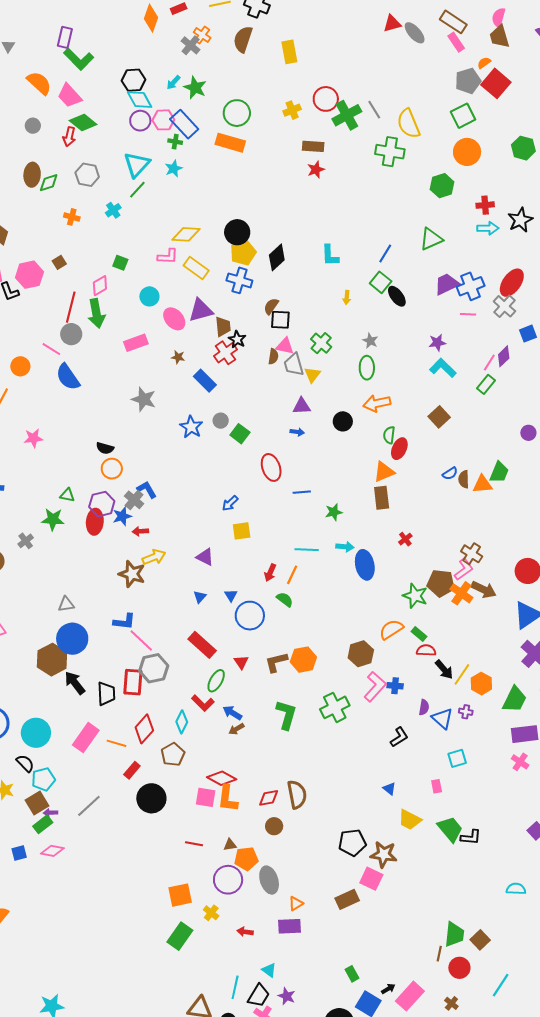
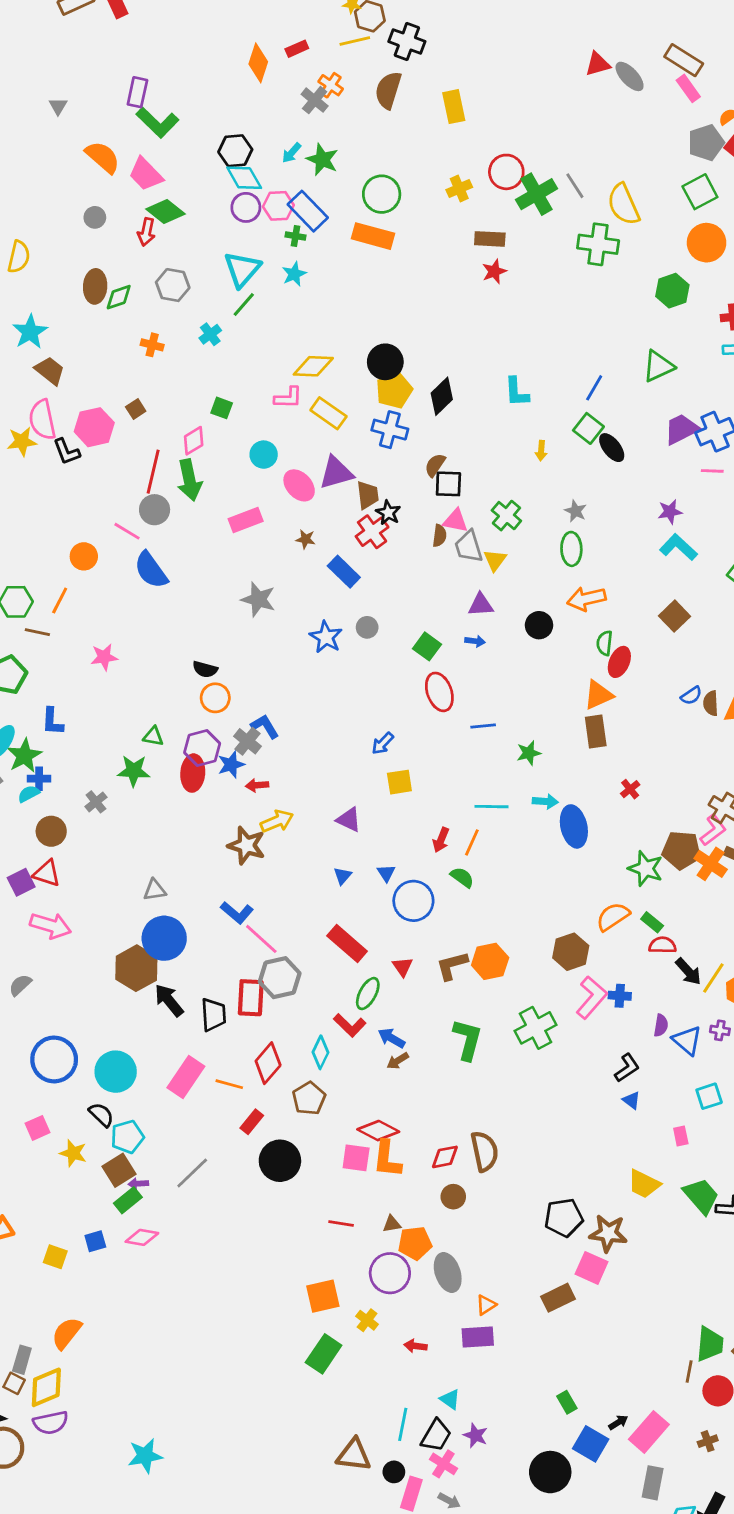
green square: (240, 434) -> (427, 646), moved
blue L-shape: (124, 622) -> (237, 913), turned 35
blue triangle: (389, 789) -> (631, 1100), moved
brown cross: (451, 1003) -> (708, 1441), turned 32

